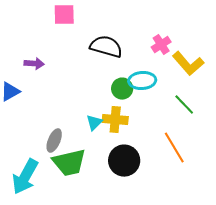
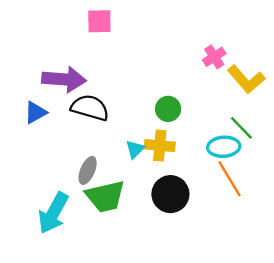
black semicircle: (106, 47) -> (90, 108), moved
purple arrow: (34, 64) -> (64, 79), size x1.8
cyan ellipse: (142, 81) -> (224, 147), moved

